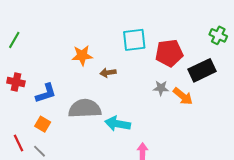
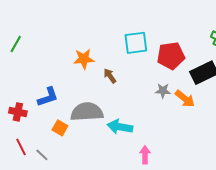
brown arrow: (108, 73) -> (110, 76), turned 63
red cross: (16, 82) -> (18, 112), moved
orange square: (43, 124) -> (60, 128), moved

